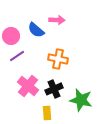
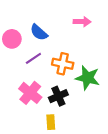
pink arrow: (57, 20) -> (82, 22), moved
purple line: (17, 56) -> (33, 58), moved
green star: (81, 100) -> (87, 78), moved

